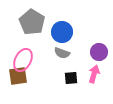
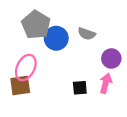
blue circle: (62, 32) -> (56, 38), moved
gray semicircle: (62, 53) -> (87, 34), moved

